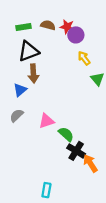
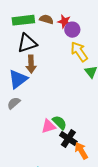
green rectangle: (24, 27) -> (23, 20), size x1.5
yellow arrow: (84, 58) -> (79, 52), size x1.5
blue triangle: (20, 90) -> (18, 79), size x1.5
pink triangle: (47, 121) -> (48, 126), moved

